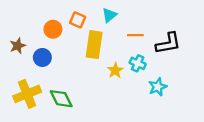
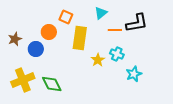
cyan triangle: (109, 15) -> (101, 13), moved
orange circle: (53, 29) -> (49, 32), moved
black L-shape: (168, 43) -> (137, 23), moved

